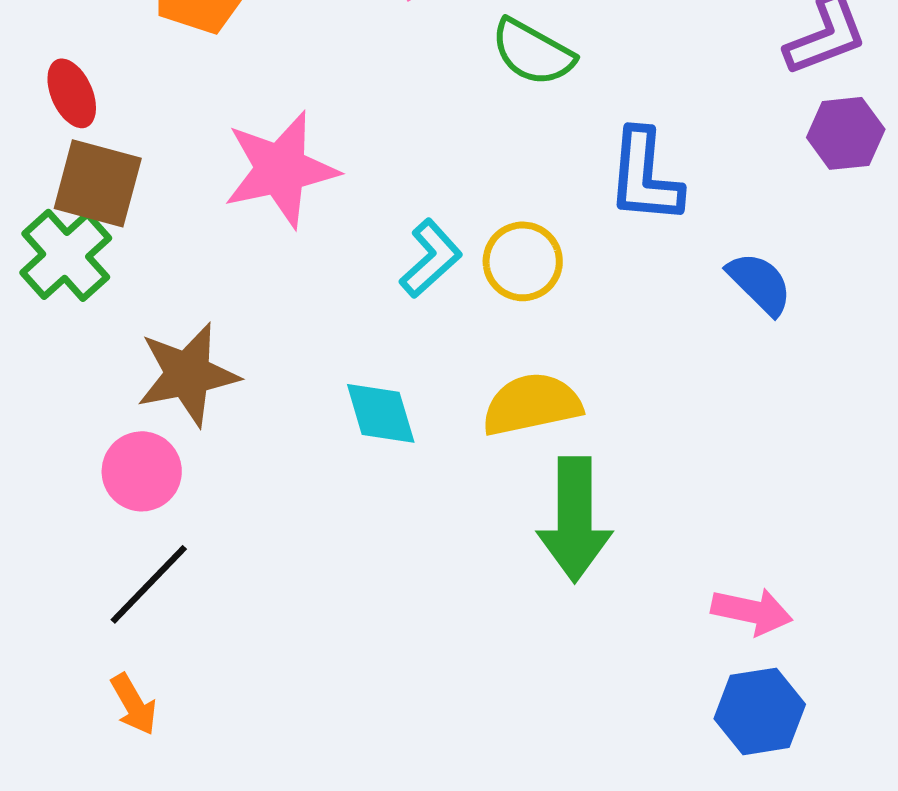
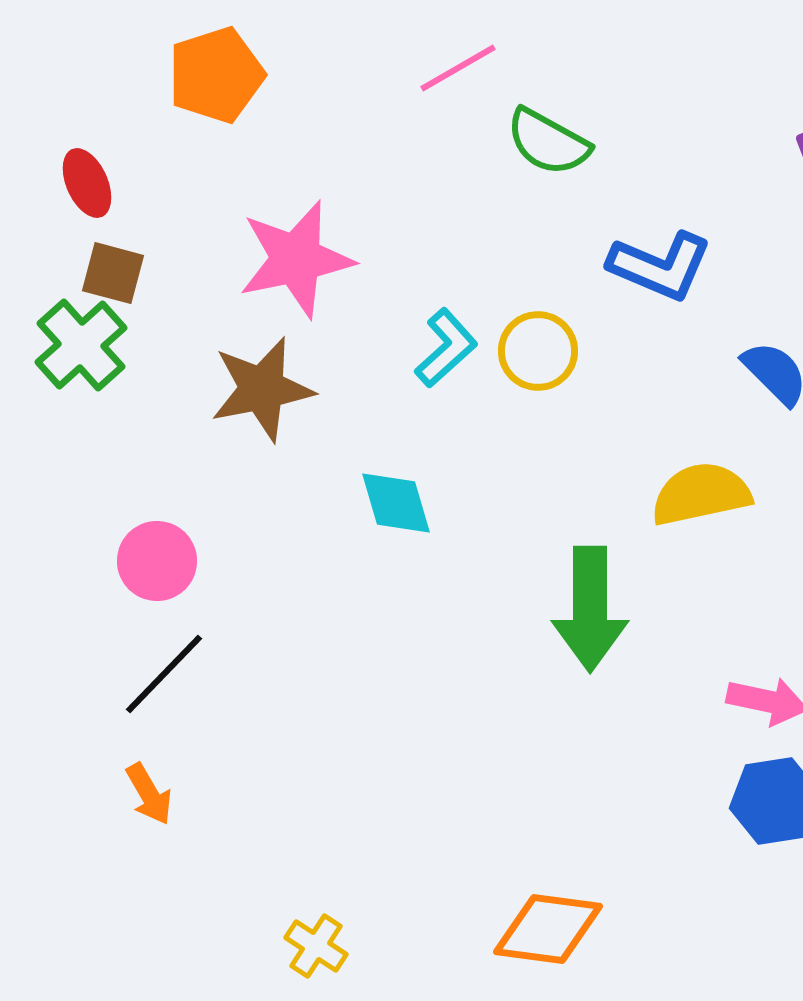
blue L-shape: (645, 176) -> (660, 266), turned -72
brown square: (98, 183) -> (113, 273), size x0.7
brown star: (188, 374) -> (262, 389), moved
yellow semicircle: (532, 404) -> (701, 494), moved

